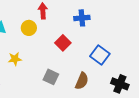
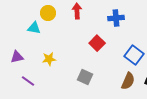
yellow circle: (29, 28) -> (48, 13), moved
brown semicircle: (82, 81) -> (128, 81), moved

